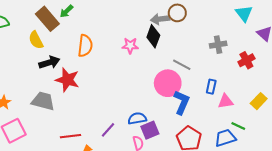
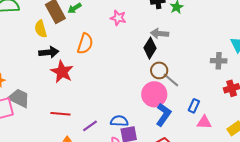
brown circle: (177, 13) -> (159, 70), moved
gray cross: (218, 45) -> (219, 61), moved
pink star: (130, 46) -> (118, 18), moved
gray trapezoid: (43, 101) -> (19, 98), moved
red line: (70, 136) -> (60, 114), moved

